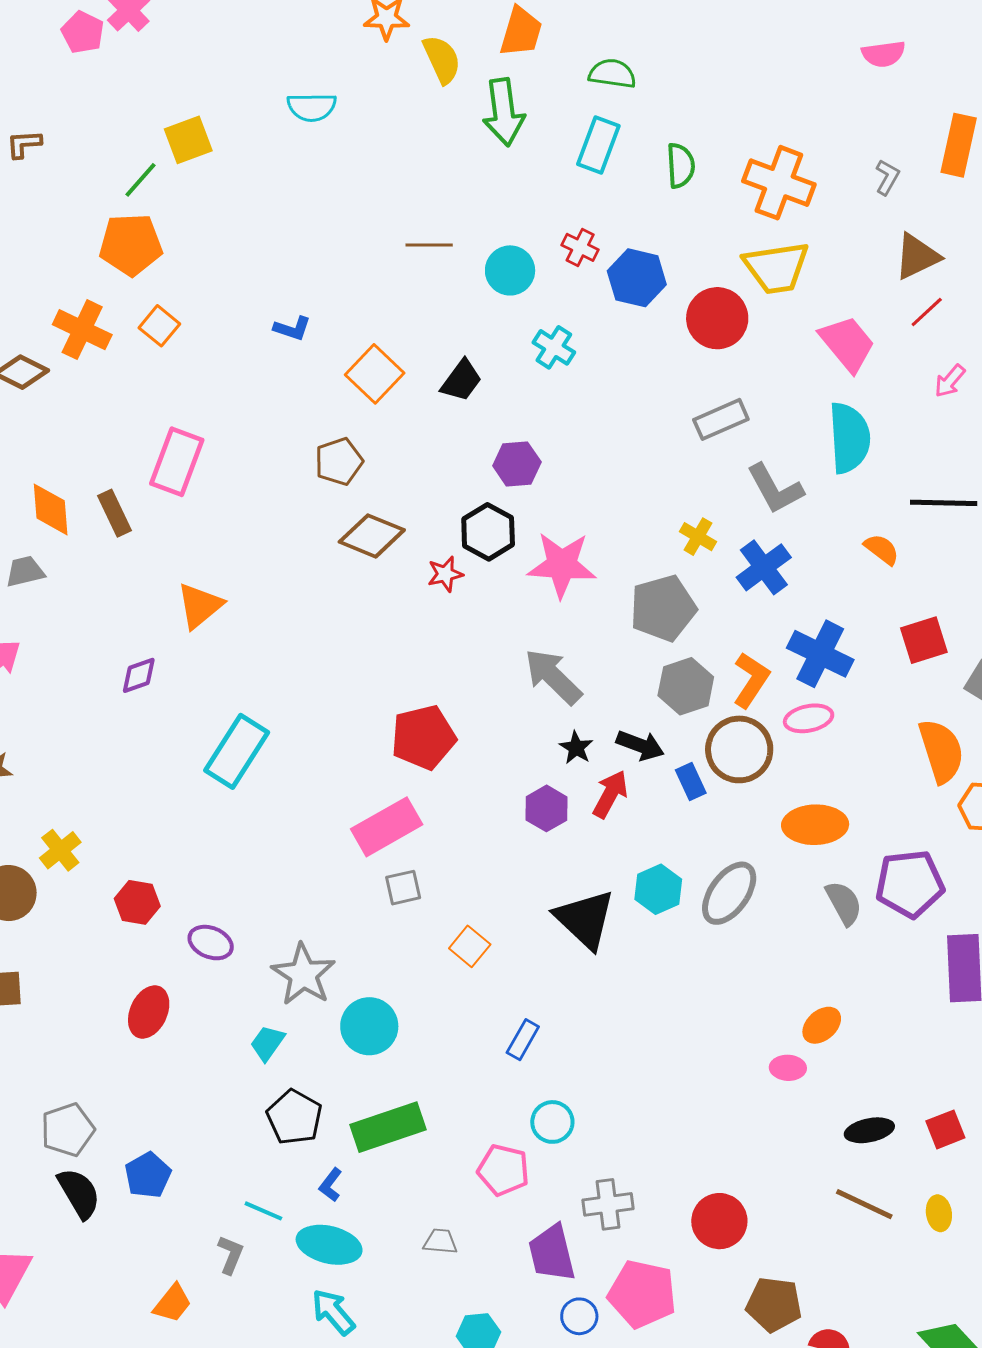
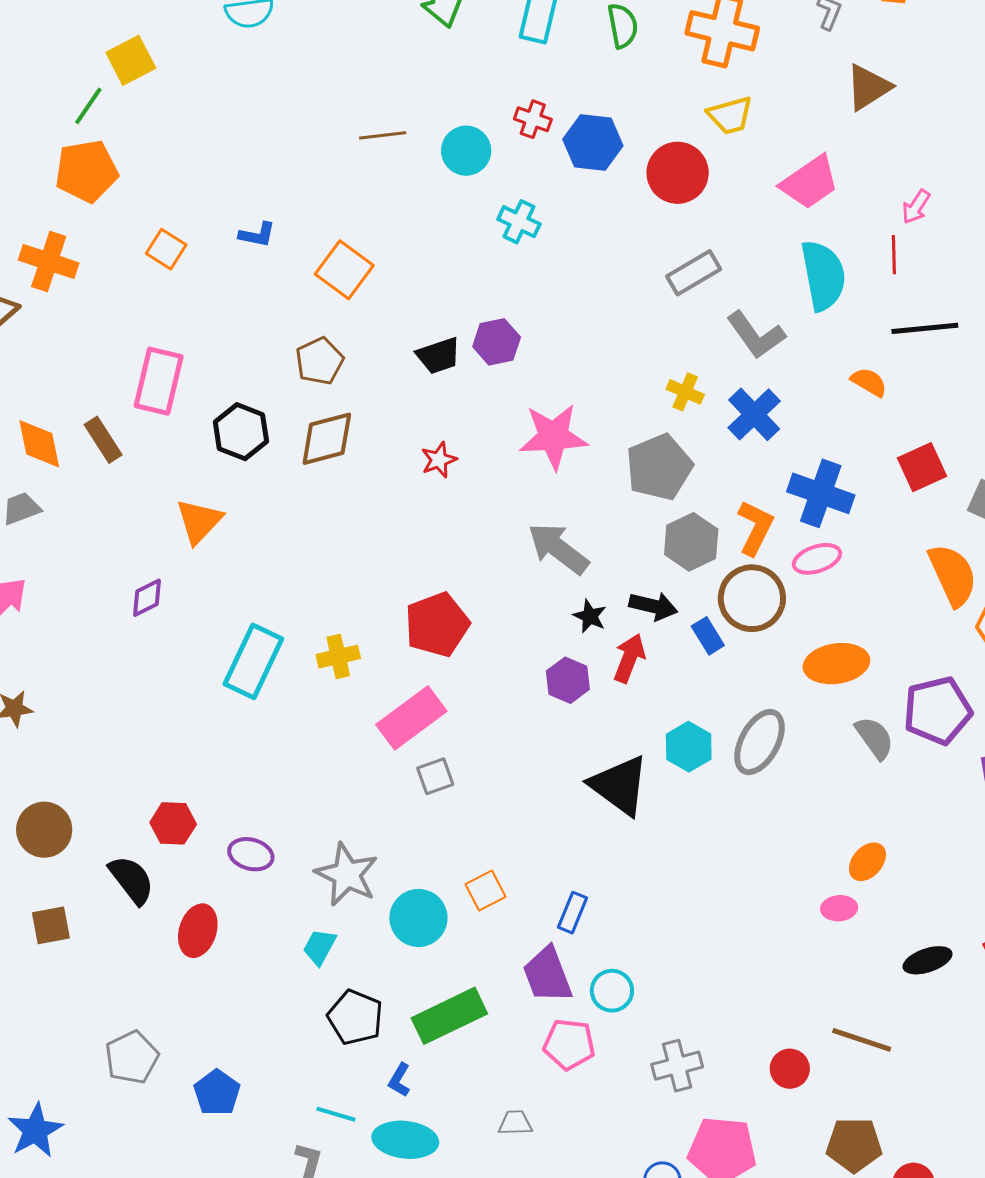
yellow trapezoid: (776, 268) -> (730, 115), size x0.7
red line: (927, 312) -> (894, 255), moved, turned -42
orange square: (159, 326) -> (166, 249), moved
pink trapezoid: (847, 344) -> (810, 182), turned 102
black trapezoid: (461, 381) -> (438, 356), moved, turned 42
black hexagon: (488, 532) -> (241, 432), moved
brown diamond: (372, 536) -> (327, 439), moved, turned -30
yellow cross: (60, 850) -> (338, 657), moved, turned 33
orange square: (470, 946) -> (486, 890), moved, turned 30
black semicircle: (79, 1193) -> (132, 880), moved
brown line: (864, 1204) -> (862, 1040), moved
red circle: (719, 1221) -> (790, 1069), size x0.7
purple trapezoid: (552, 1253) -> (547, 975), moved

